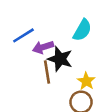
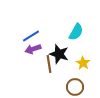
purple arrow: (43, 47) -> (33, 49), moved
yellow star: (86, 81) -> (83, 63), moved

